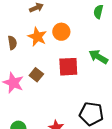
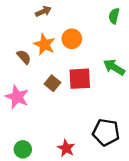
brown semicircle: (12, 43) -> (24, 57), moved, turned -32
brown square: (36, 75) -> (52, 83), moved

